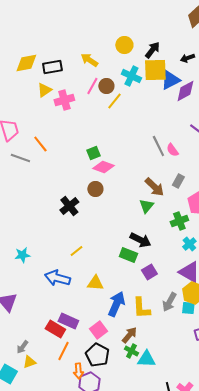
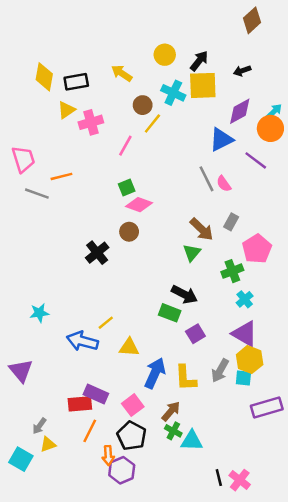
yellow diamond: (26, 63) -> (44, 77), turned -70
blue triangle: (170, 80) -> (221, 140), moved
pink line: (92, 86) -> (125, 146), moved
orange line: (40, 144) -> (61, 176), turned -66
yellow line: (76, 251) -> (106, 323), moved
red rectangle: (55, 329) -> (80, 404), turned -36

